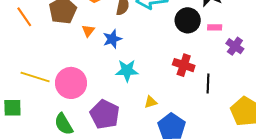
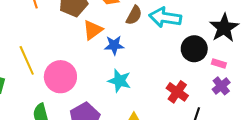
orange triangle: (88, 31) -> (93, 30), size x1.5
purple cross: (235, 46) -> (221, 86), moved
yellow line: (35, 77) -> (27, 60), turned 32

